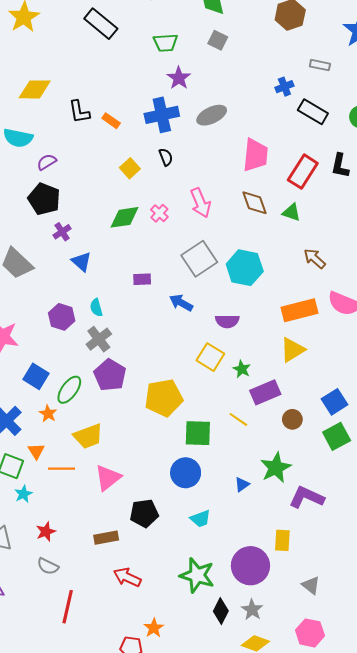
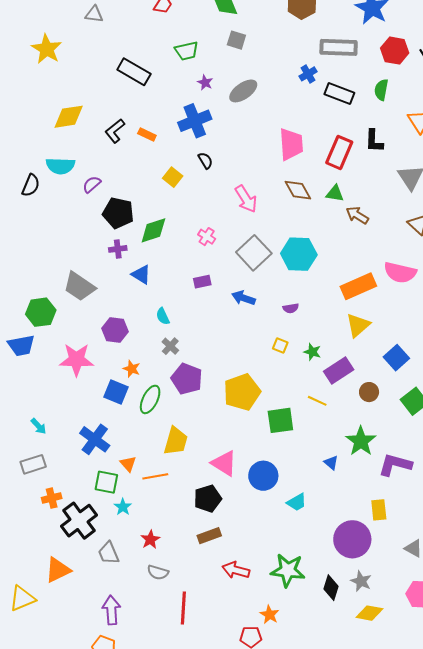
black rectangle: (101, 24) -> (134, 72), moved
gray rectangle: (320, 65) -> (339, 47), size x1.8
purple star: (179, 78) -> (205, 83), size x0.7
black L-shape: (79, 112) -> (115, 131), turned 70
gray ellipse: (212, 115) -> (243, 91), moved
black pentagon: (44, 199) -> (118, 213), moved
pink cross: (159, 213) -> (207, 237), moved
green diamond: (124, 217) -> (153, 230), moved
purple cross: (62, 232) -> (118, 249), turned 36
brown arrow: (315, 259) -> (357, 215), moved
purple hexagon: (62, 317) -> (115, 330), moved
purple semicircle: (227, 321) -> (291, 308), size x0.7
gray cross: (99, 339) -> (170, 346), size x0.7
yellow square: (210, 357) -> (280, 345), size x0.6
blue square: (335, 402) -> (396, 358), moved
orange star: (48, 414) -> (132, 369), moved
yellow trapezoid: (88, 436) -> (176, 441), turned -44
blue circle: (186, 473) -> (263, 476), moved
pink triangle: (108, 478) -> (224, 463), moved, turned -40
blue triangle: (242, 484) -> (331, 463), turned -35
black pentagon: (144, 513) -> (208, 499), moved
green star: (197, 575) -> (288, 570), moved

